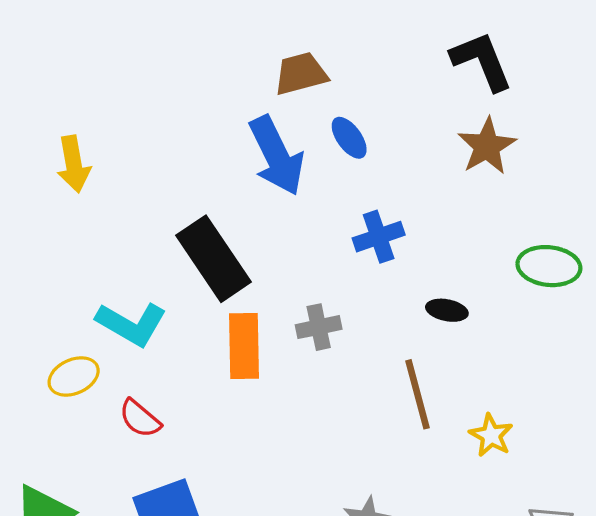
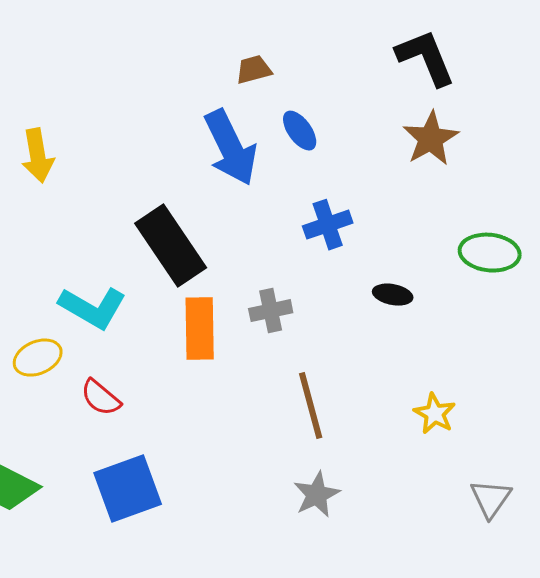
brown trapezoid: (301, 74) -> (254, 70), size x0.7
brown line: (417, 394) -> (311, 406), moved

